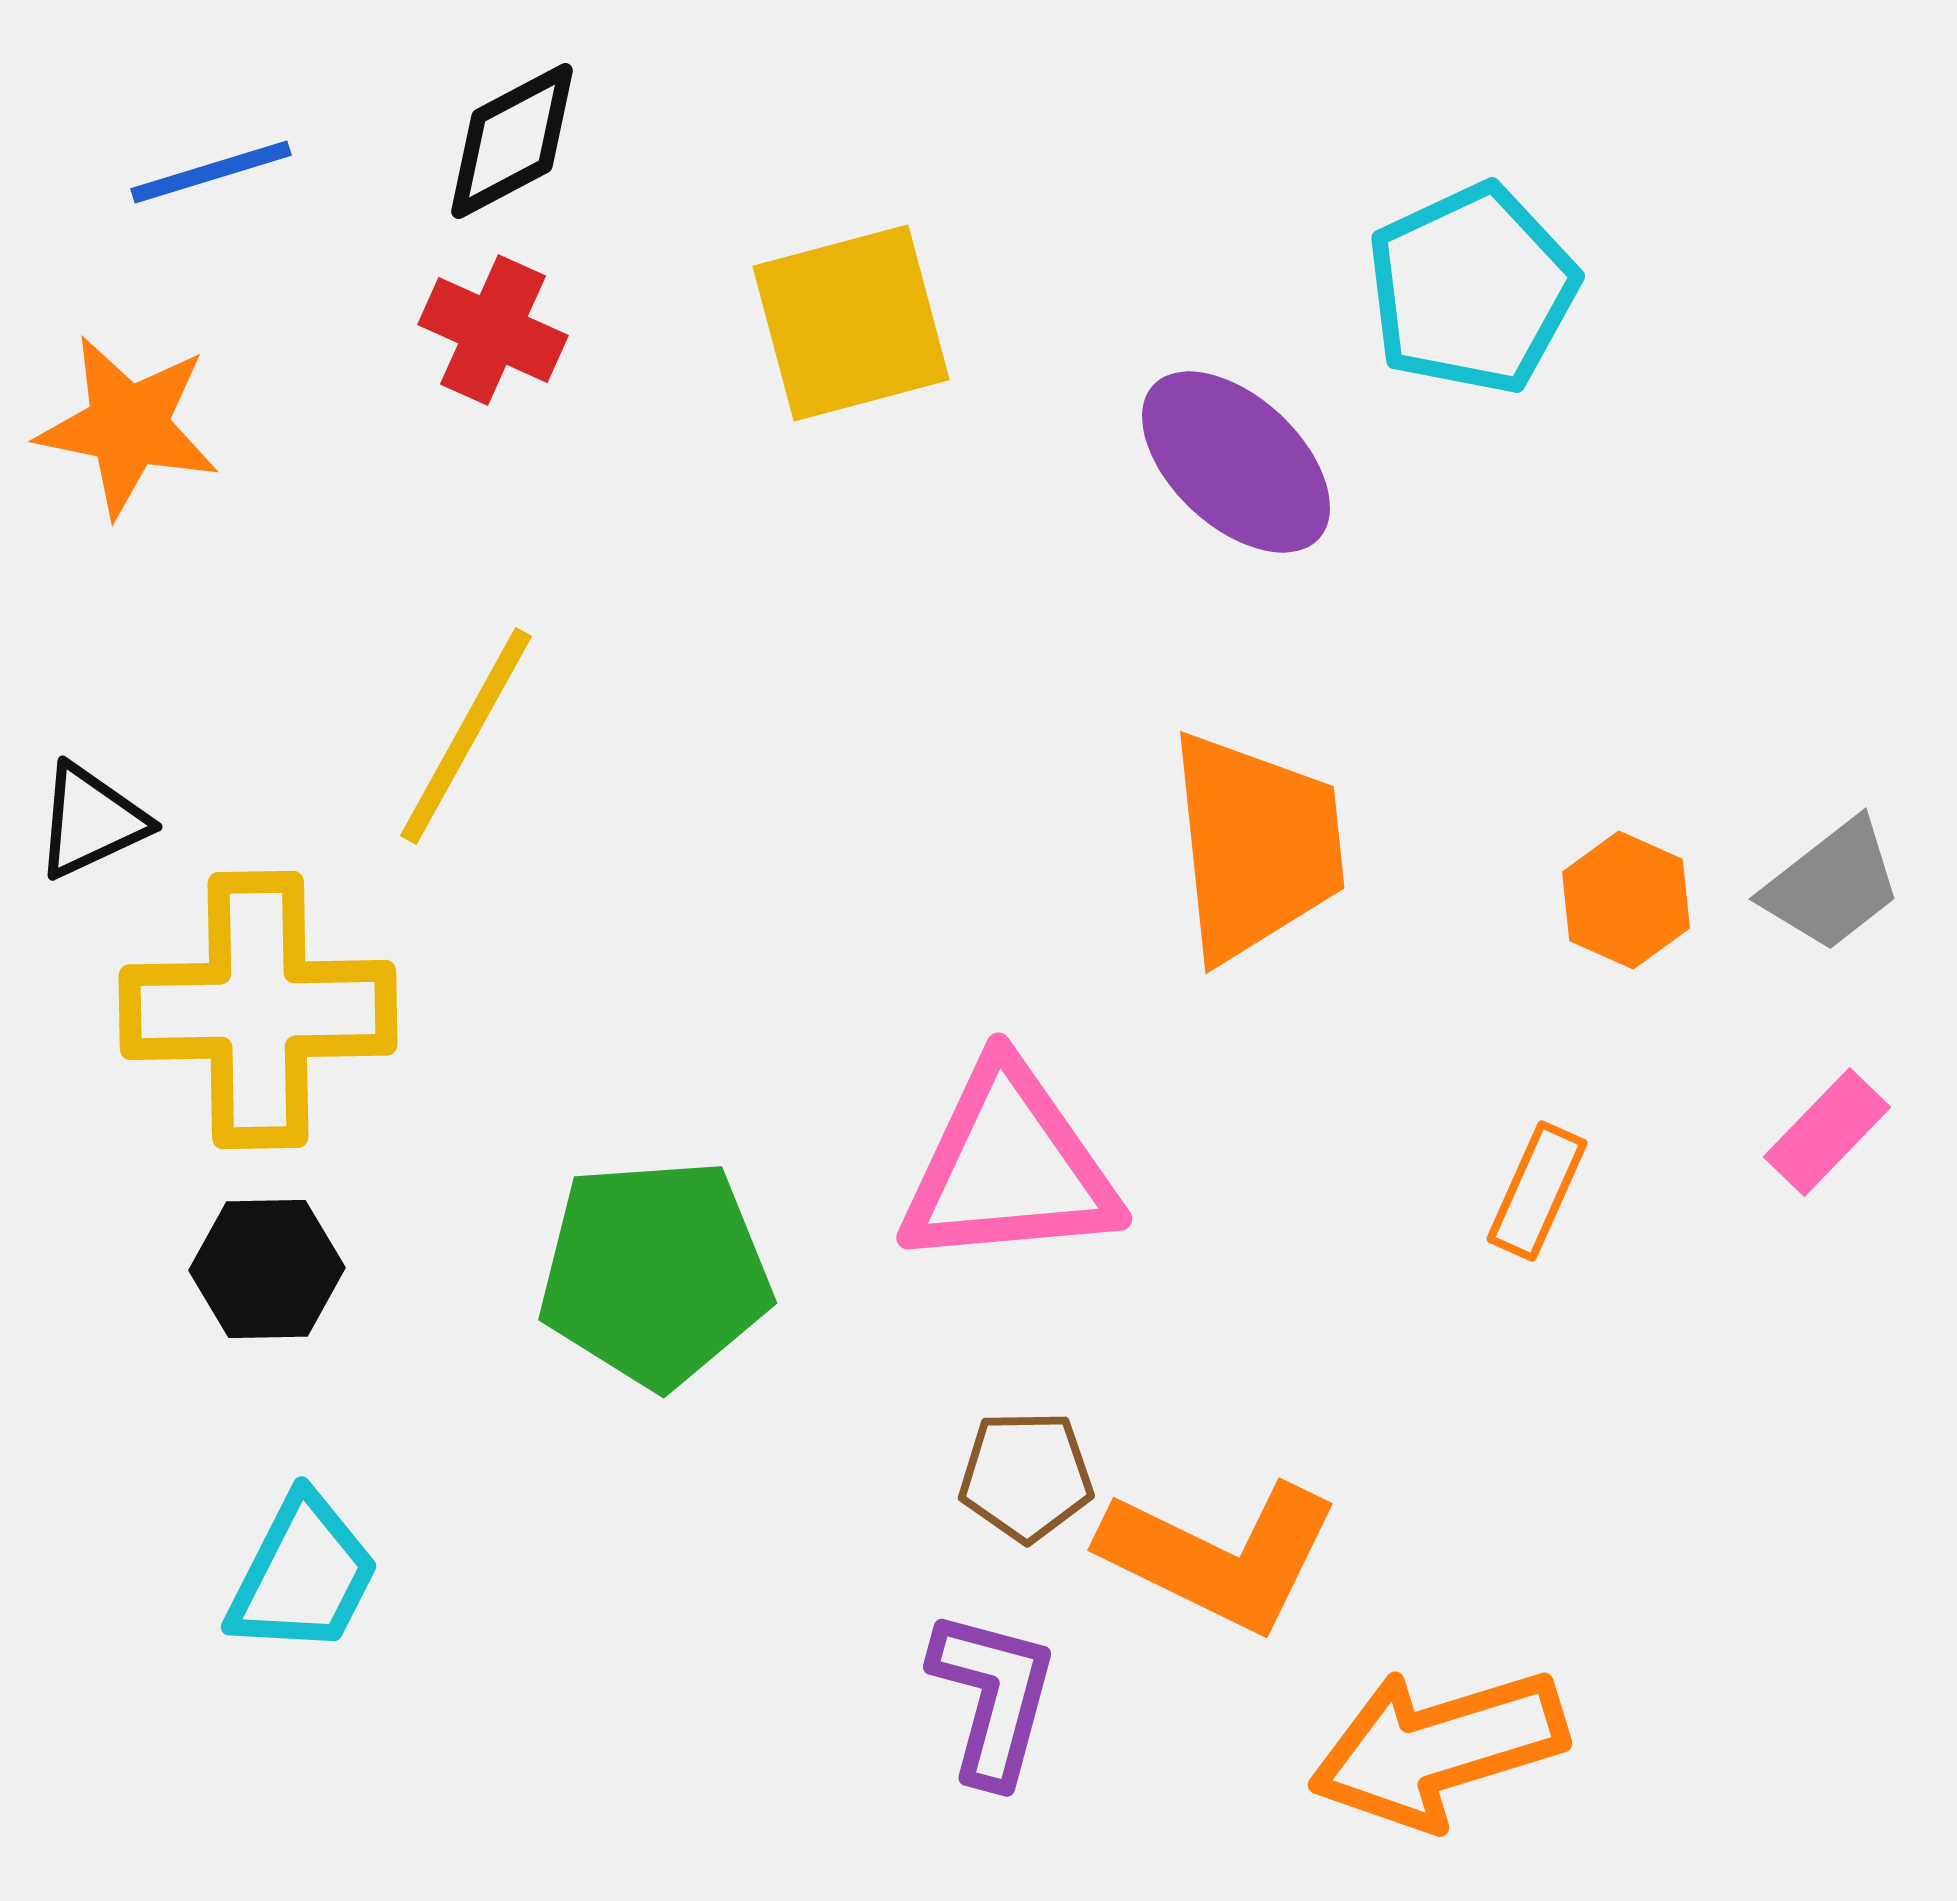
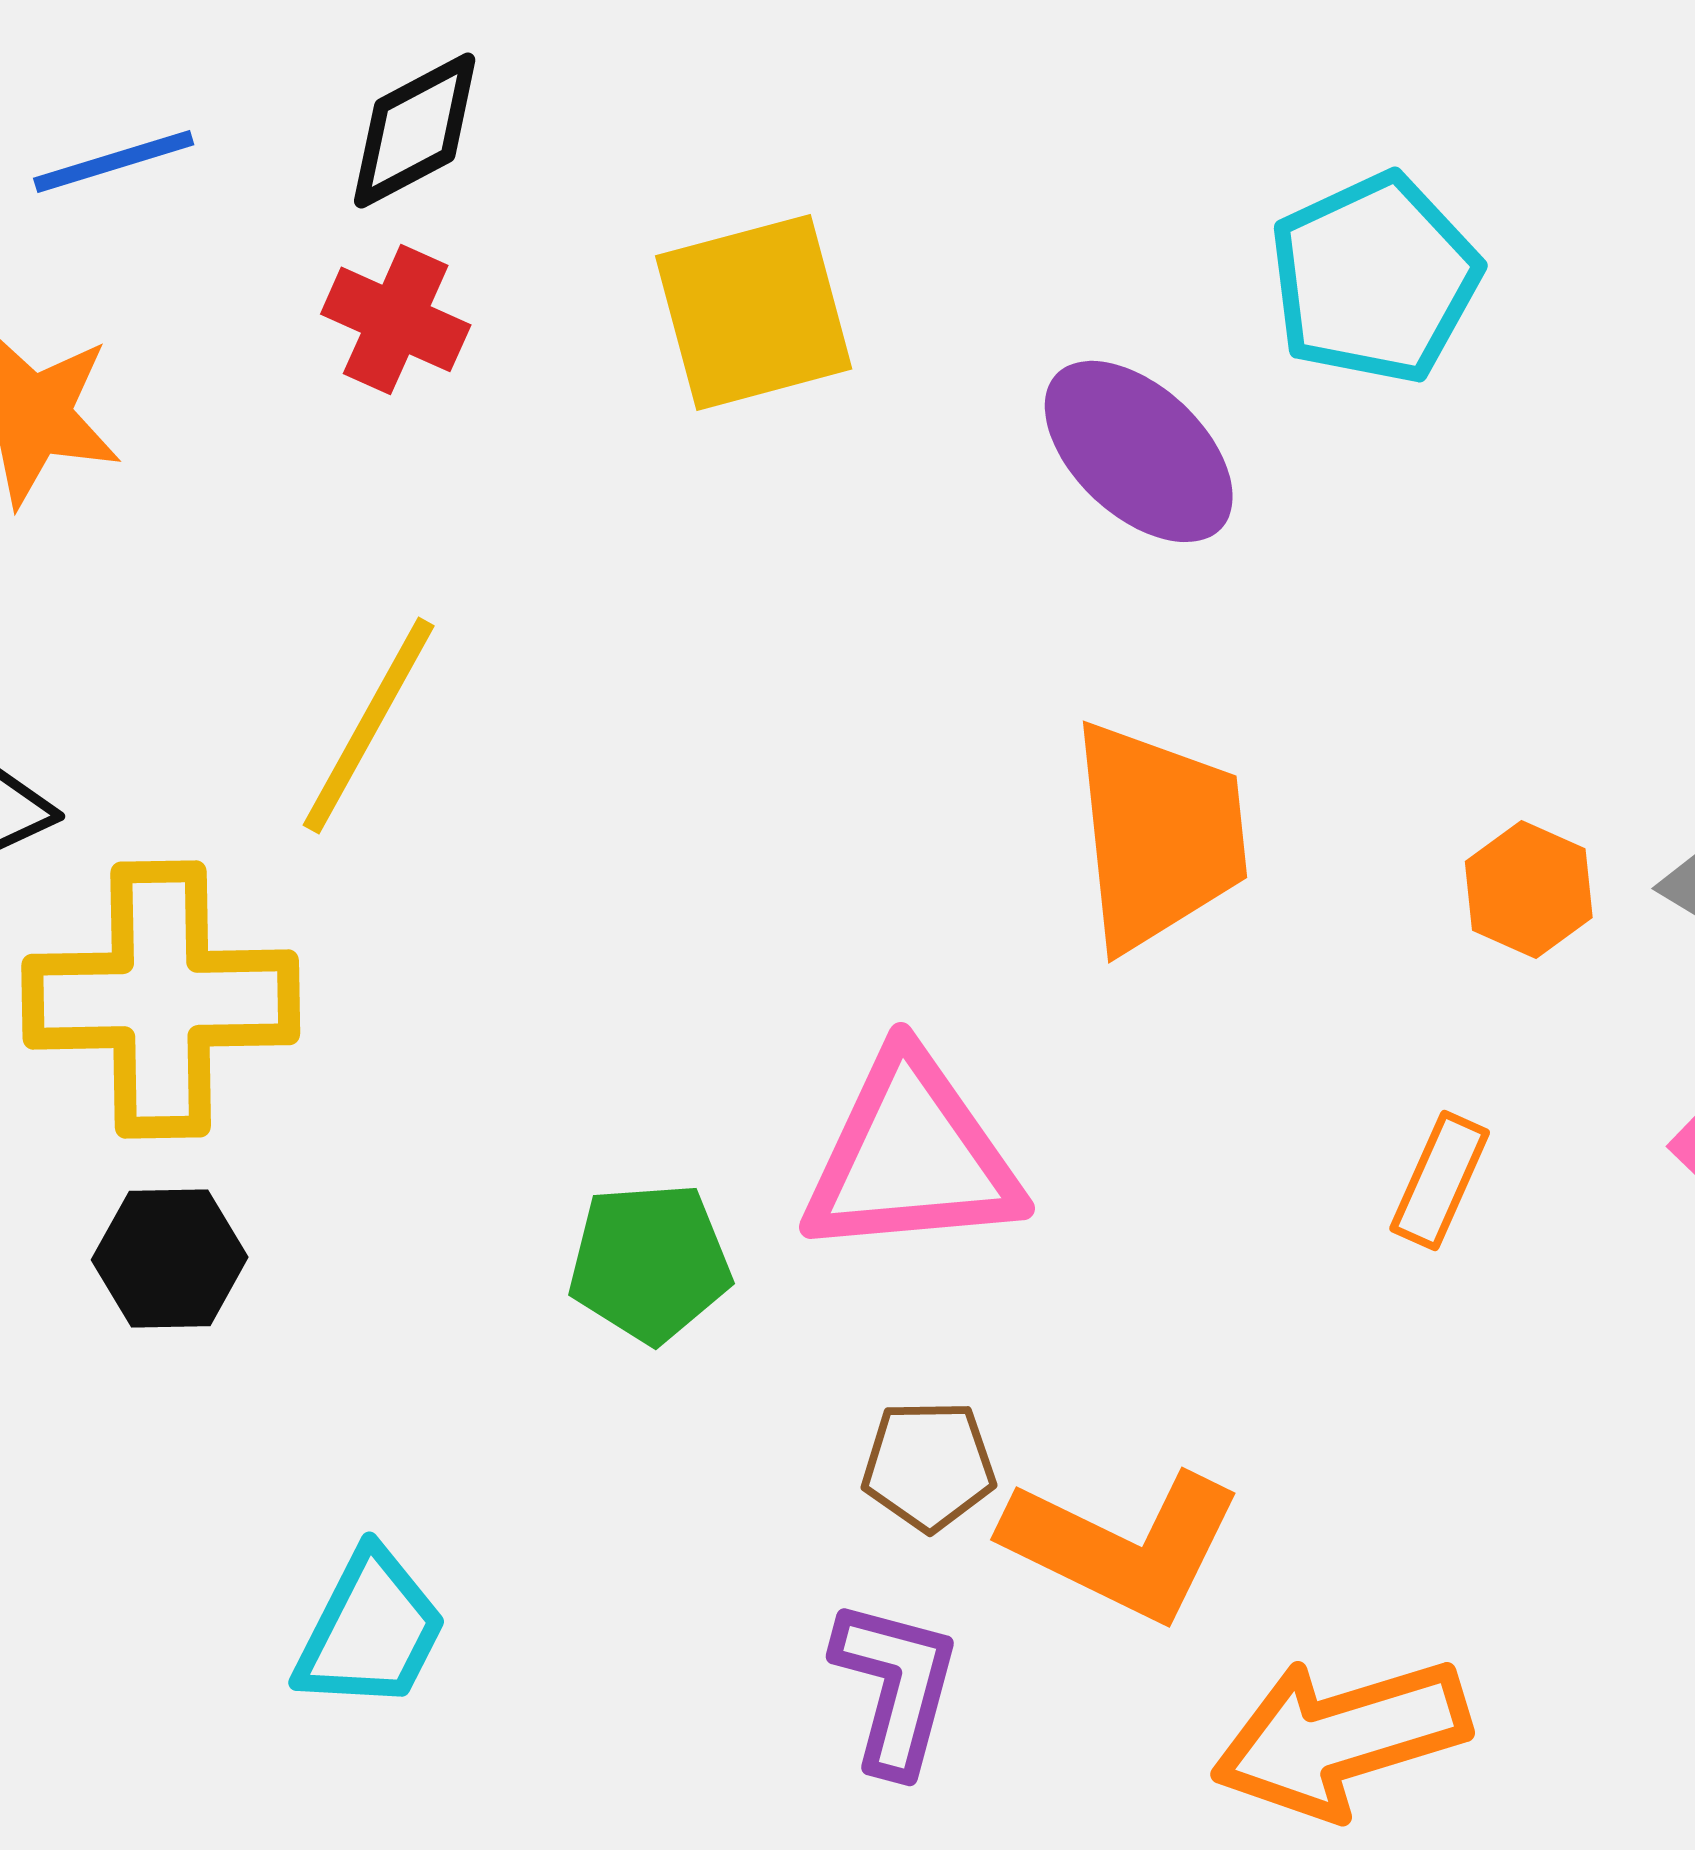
green pentagon: (655, 1273) -> (650, 1262), moved, size x0.7
cyan trapezoid: (303, 1575) -> (371, 1630), moved

